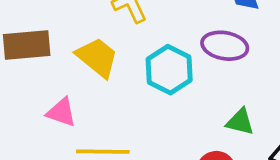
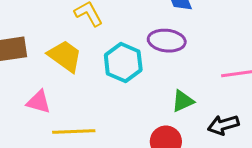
green triangle: (240, 122) -> (183, 101), turned -35

